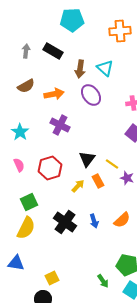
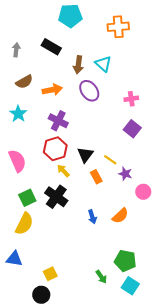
gray arrow: (26, 51) -> (16, 50), moved
cyan star: (20, 132) -> (18, 114), moved
pink semicircle: (19, 165) -> (17, 161), size x1.6
red hexagon: (50, 168) -> (55, 149), moved
yellow arrow: (78, 186) -> (63, 171), moved, turned -88
black cross: (65, 222) -> (56, 197), moved

